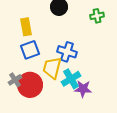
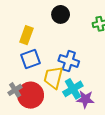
yellow rectangle: (26, 27) -> (26, 35), turned 30

